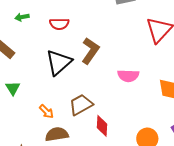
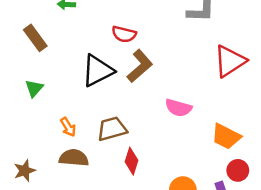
red semicircle: (59, 24) -> (124, 34), moved

